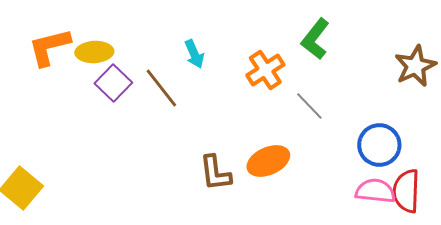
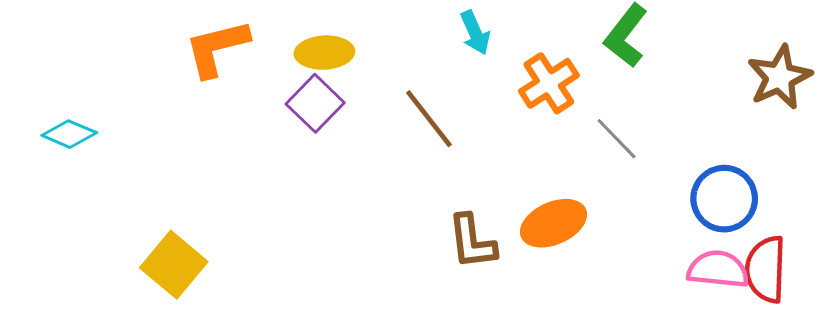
yellow ellipse: (94, 52) -> (324, 53), moved
cyan arrow: (194, 54) -> (475, 33), moved
brown line: (161, 88) -> (429, 119), moved

